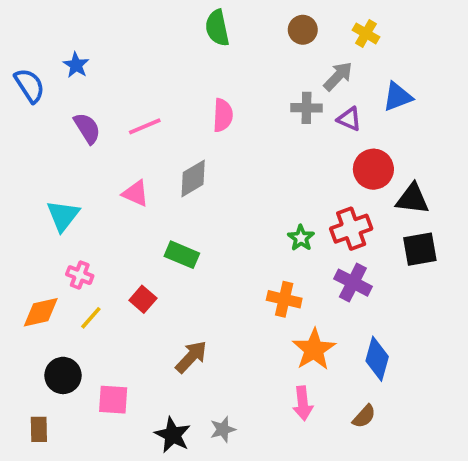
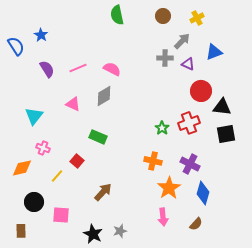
yellow cross: (366, 33) -> (197, 18), turned 32
pink semicircle: (223, 115) -> (112, 69), moved, turned -66
purple cross: (353, 283) -> (190, 164), moved
yellow line: (91, 318) -> (57, 176), moved

